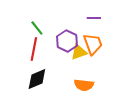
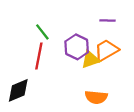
orange trapezoid: (93, 44) -> (106, 50), turned -100
black diamond: (37, 79) -> (18, 90), moved

